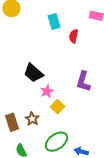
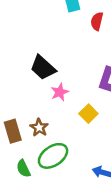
yellow square: (58, 107) -> (88, 114), moved
green ellipse: (56, 142) -> (53, 156), moved

